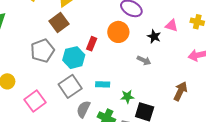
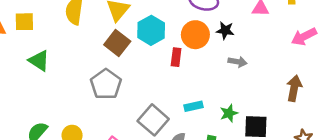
black star: (154, 36) -> (225, 30), moved
red rectangle: (92, 44) -> (176, 57), moved
cyan hexagon: (74, 58) -> (151, 30), moved

